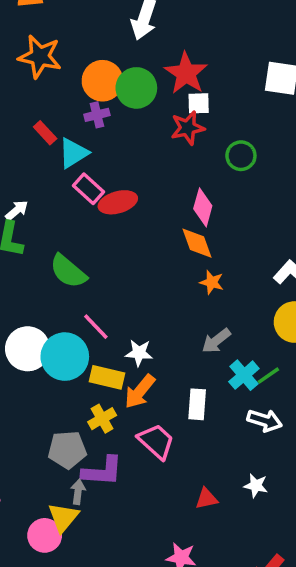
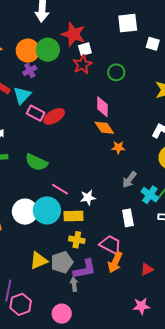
orange arrow: (140, 391) -> (115, 262), moved
yellow cross: (102, 419) -> (77, 240), turned -35
yellow triangle: (63, 517) -> (39, 260), moved, turned 42

